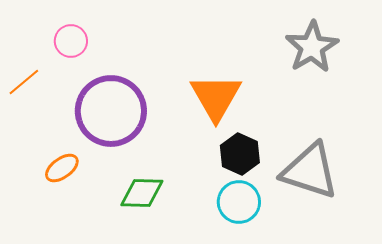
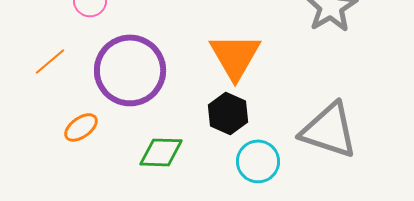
orange line: (24, 82) -> (50, 61), moved
black hexagon: (240, 154) -> (228, 113), moved

